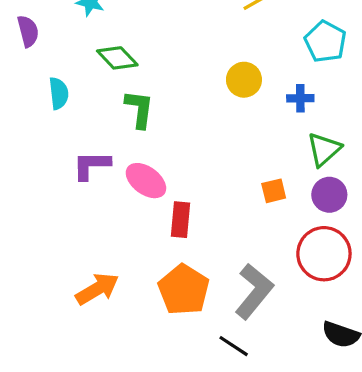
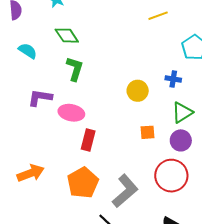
yellow circle: (244, 80) -> (138, 91), moved
cyan semicircle: (59, 93) -> (28, 51), turned -60
pink ellipse: (146, 181) -> (71, 113), turned -35

